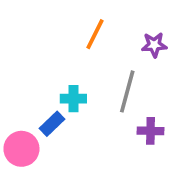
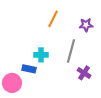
blue rectangle: (52, 124) -> (29, 69), turned 56
purple cross: (151, 131) -> (84, 73), turned 32

